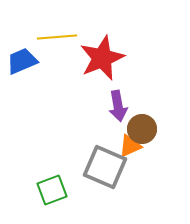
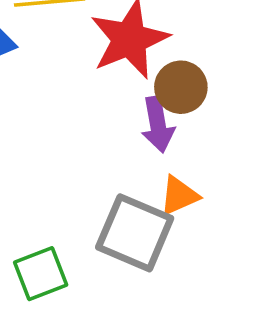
brown circle: (142, 129) -> (181, 87), moved

